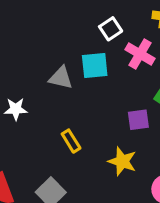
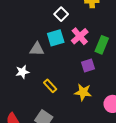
pink cross: (140, 54) -> (80, 36), moved, turned 30
white star: (16, 109) -> (22, 72), moved

